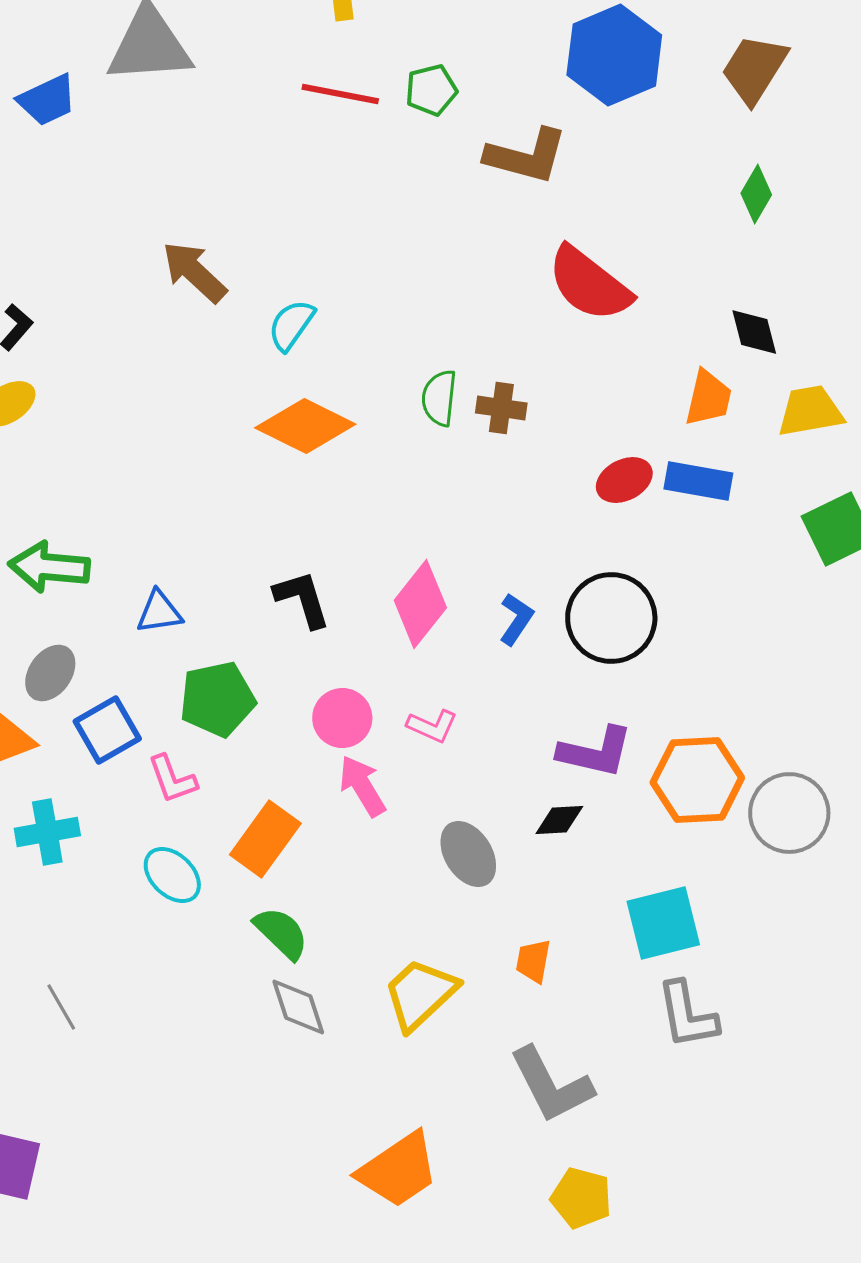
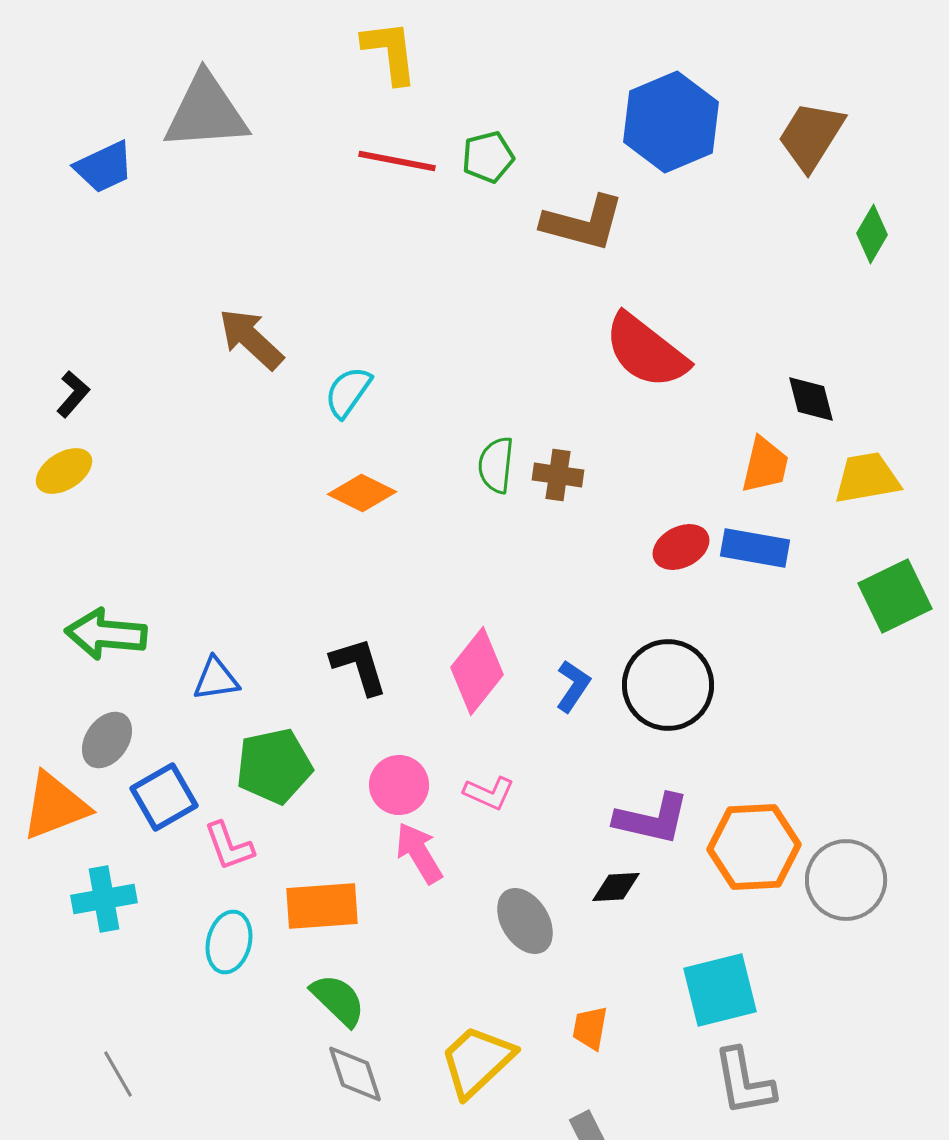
green diamond: (756, 194) -> (872, 234), moved
orange diamond: (305, 426) -> (362, 493), size x0.7
orange rectangle: (265, 839) -> (322, 906), turned 50
cyan ellipse: (172, 875) -> (229, 942), turned 60

